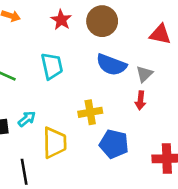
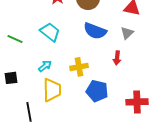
cyan trapezoid: (52, 66) -> (50, 32), turned -40
gray triangle: (144, 74) -> (127, 33), moved
cyan arrow: (27, 119) -> (45, 66), moved

